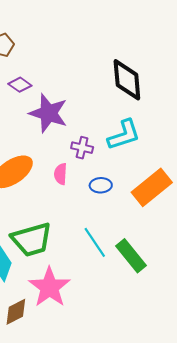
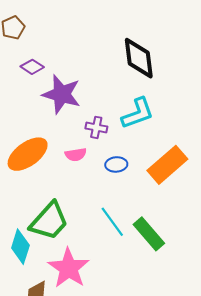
pink semicircle: (61, 174) -> (76, 155), turned -100
green trapezoid: (32, 239) -> (49, 221), turned -30

